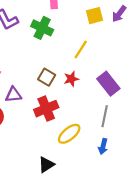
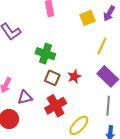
green cross: (42, 28) -> (45, 54), moved
yellow line: (81, 50) -> (102, 46), moved

